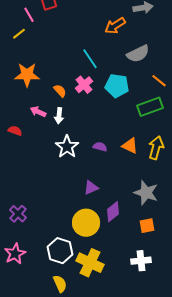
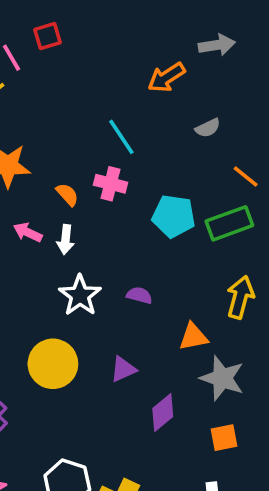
gray semicircle: (138, 54) -> (208, 128), size x0.6
pink cross: (84, 85) -> (111, 184), turned -36
cyan pentagon: (117, 86) -> (174, 216), moved
orange triangle: (130, 146) -> (193, 337), moved, turned -36
yellow circle: (86, 223) -> (53, 364), moved

